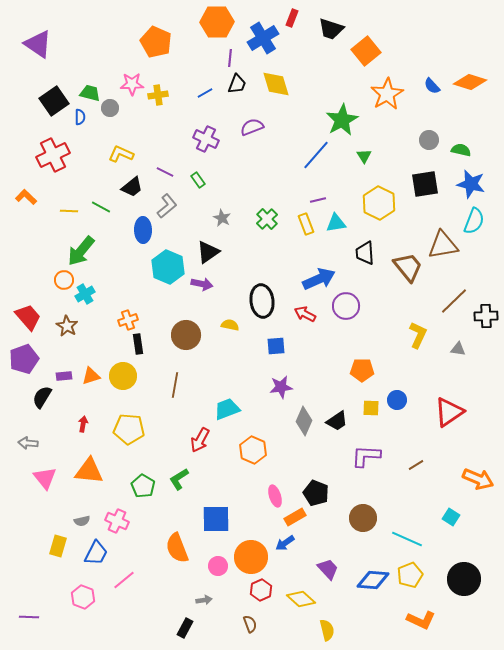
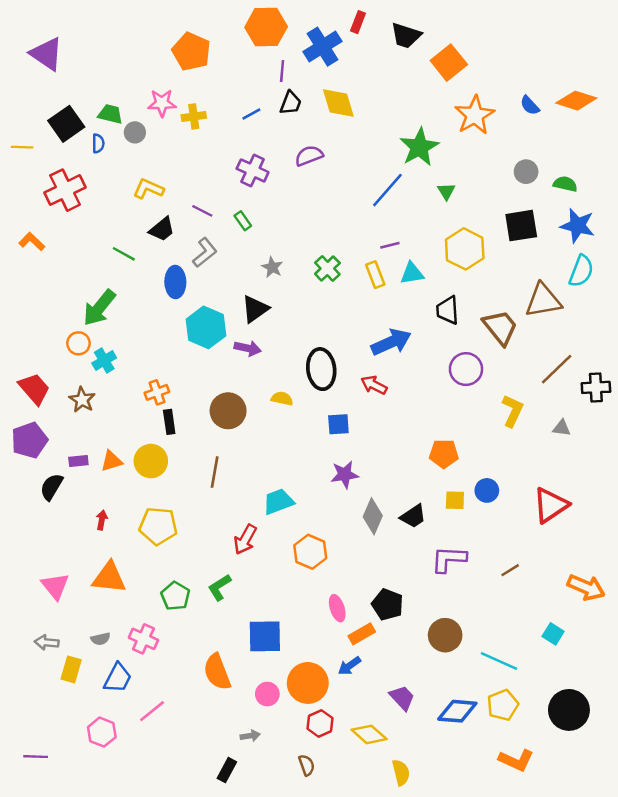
yellow line: (69, 211) -> (22, 147), moved
purple circle: (346, 306) -> (466, 369), moved
gray arrow: (28, 443) -> (47, 643), moved

